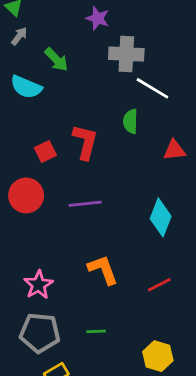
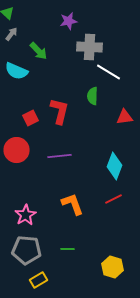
purple star: (98, 18) -> (68, 21), turned -30
red line: (159, 285) -> (114, 199), moved

